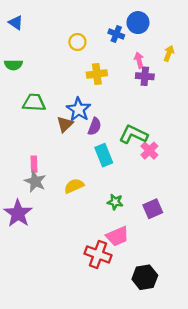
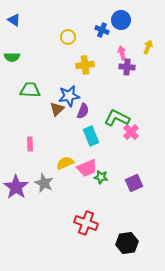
blue star: (79, 109) -> (69, 96), turned 30
gray star: (35, 181) -> (44, 183), moved
pink trapezoid: (117, 236) -> (87, 168), moved

